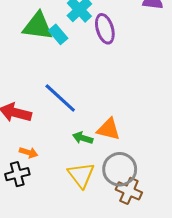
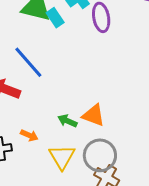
blue line: (60, 98) -> (28, 62), moved
orange arrow: (29, 152) -> (29, 135), moved

